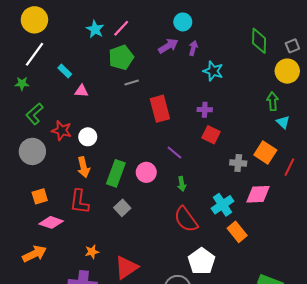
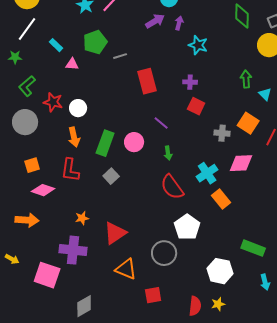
green pentagon: (121, 57) -> (95, 42), moved
green arrow: (273, 101) -> (246, 79), moved
orange arrow: (34, 254) -> (27, 220), turned 30

